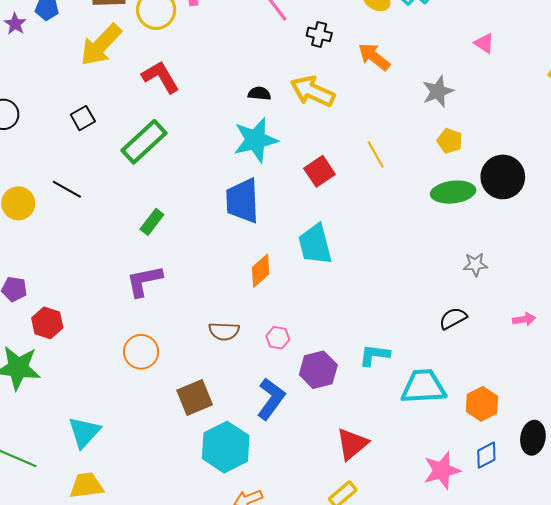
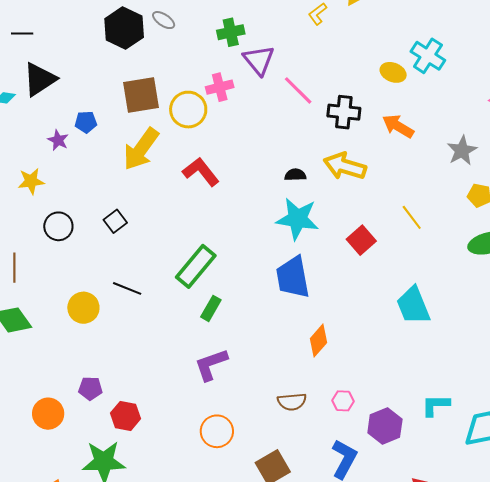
black cross: (319, 34) -> (344, 112), size x1.4
black square: (83, 118) -> (115, 221), moved
cyan star: (256, 140) -> (298, 219), turned 30
green rectangle: (144, 142) -> (196, 266), moved
cyan trapezoid: (315, 244) -> (413, 306), moved

